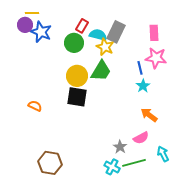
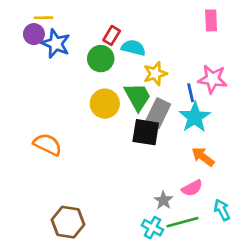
gray rectangle: (116, 32) -> (158, 113), moved
pink rectangle: (154, 33) -> (211, 20), moved
yellow star: (105, 47) -> (155, 74), moved, turned 30
green trapezoid: (101, 71) -> (137, 97), turned -60
cyan star: (143, 86) -> (195, 117), size x1.6
black square: (77, 97) -> (146, 132), moved
orange semicircle: (35, 106) -> (48, 144), size x1.5

